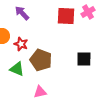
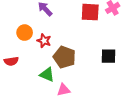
green triangle: (17, 69) -> (47, 75), moved

